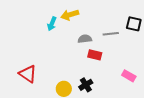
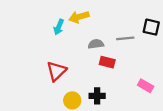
red triangle: (28, 74) -> (56, 71), moved, turned 42
black cross: (86, 85) -> (97, 96), turned 32

